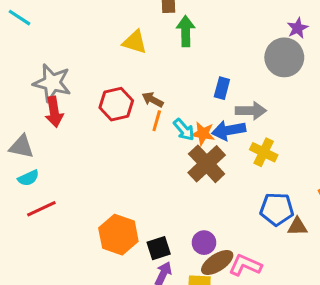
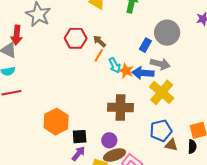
gray circle: (284, 57) -> (167, 33), moved
red arrow: (54, 112) -> (17, 35), moved
yellow cross: (264, 152) -> (162, 92), size x1.4
brown cross: (207, 164) -> (120, 107), moved, turned 30
blue pentagon: (277, 209) -> (161, 131), turned -30

